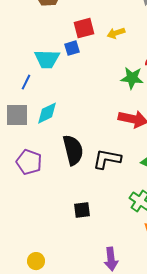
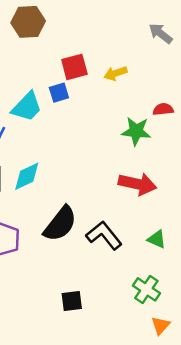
cyan trapezoid: (47, 59) -> (27, 107), turned -48
black semicircle: (73, 150) -> (60, 224), turned 52
black L-shape: (107, 159) -> (104, 235), turned 40

